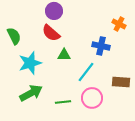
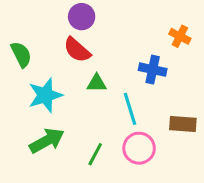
cyan line: (86, 72) -> (130, 109), turned -55
green line: (63, 102) -> (95, 154), turned -56

